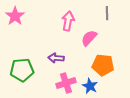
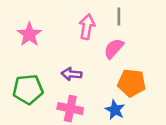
gray line: (107, 13) -> (119, 16), moved
pink star: (15, 16) -> (29, 34), moved
pink cross: (66, 83) -> (70, 109), moved, turned 30

